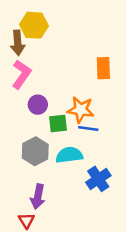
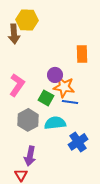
pink L-shape: (21, 74) -> (17, 85), moved
purple circle: (38, 105) -> (55, 75), moved
green square: (58, 124) -> (46, 98), turned 35

